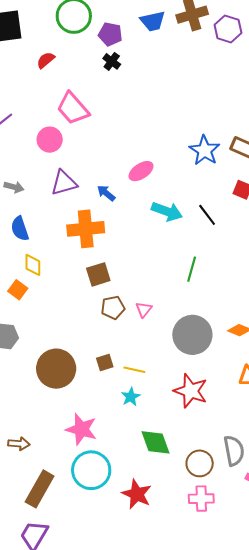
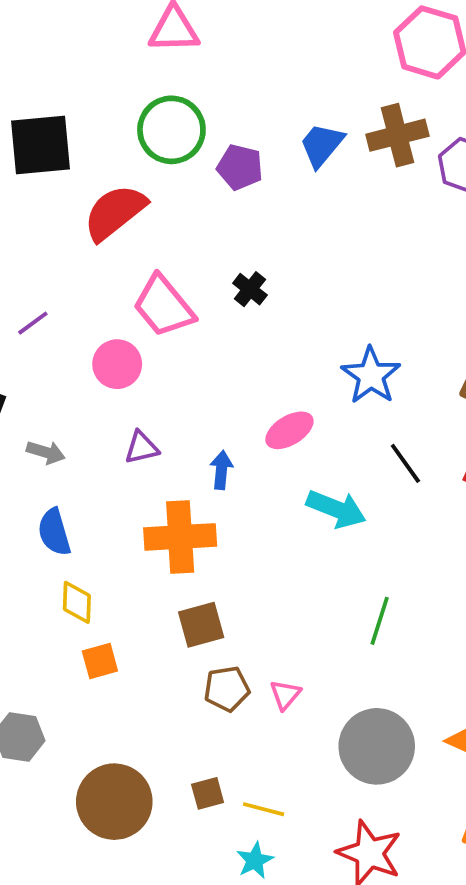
blue trapezoid: (153, 21) -> (322, 145), turned 140
red semicircle: (46, 60) -> (115, 212), size x1.8
black cross: (112, 61) -> (250, 289), moved
blue star: (204, 150) -> (371, 375), moved
purple triangle: (64, 183) -> (142, 448), size x0.7
blue arrow: (106, 193) -> (221, 470), turned 54
black line: (207, 215) -> (405, 463), moved
orange square: (18, 290) -> (100, 661), moved, turned 36

